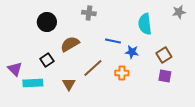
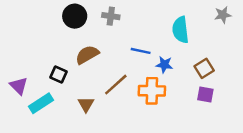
black circle: (47, 22) -> (75, 16), moved
black square: (47, 60) -> (59, 75), turned -32
orange cross: (122, 73) -> (152, 91), size x1.5
cyan rectangle: (33, 83) -> (41, 103), turned -30

